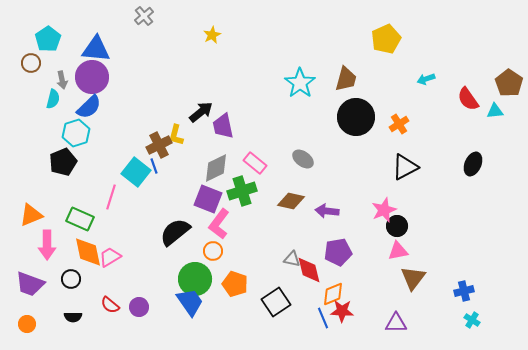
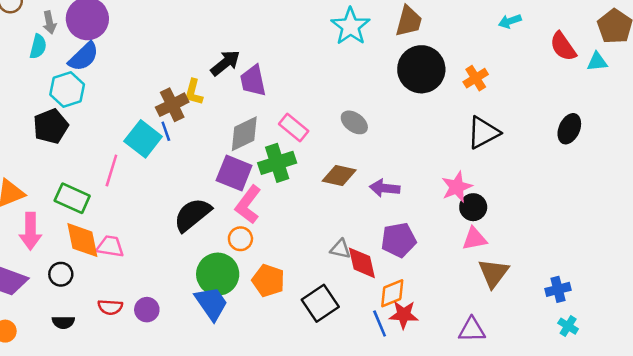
pink trapezoid: (110, 257) -> (110, 246), turned 40
red semicircle: (110, 305) -> (110, 307), turned -36

